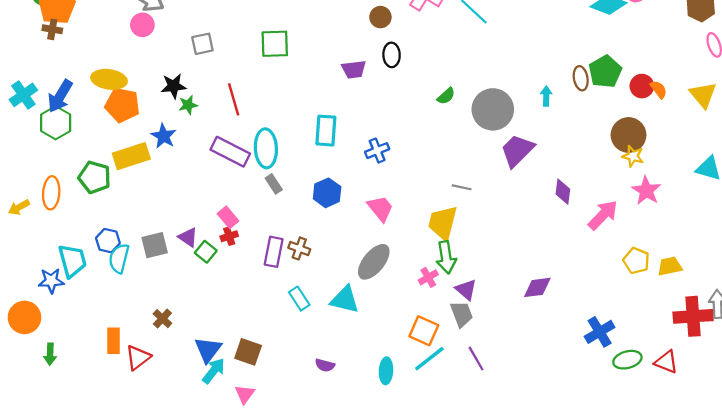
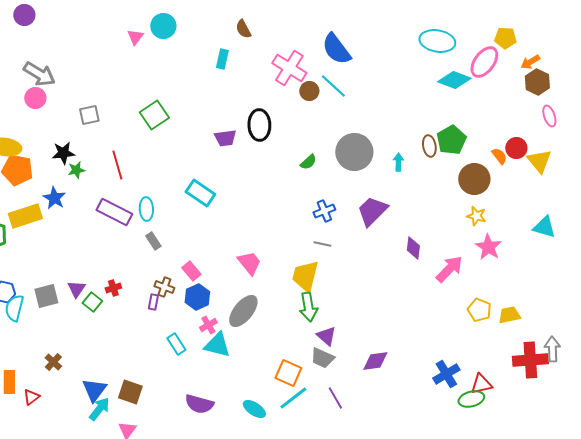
brown circle: (380, 17) -> (309, 91), moved
green square: (275, 44) -> (154, 115), turned -32
black ellipse: (392, 55) -> (259, 125), size x1.4
red circle: (642, 86) -> (516, 148), moved
gray circle: (493, 109) -> (354, 152), moved
cyan rectangle: (326, 131) -> (200, 193), turned -60
brown circle: (629, 135) -> (474, 179), moved
cyan ellipse: (266, 148) -> (146, 209), size x0.7
blue cross: (377, 151) -> (324, 211), moved
blue hexagon: (327, 193) -> (197, 297), moved
pink rectangle: (228, 217) -> (191, 271), moved
purple triangle: (188, 237) -> (76, 289), turned 30
brown cross: (299, 248) -> (164, 287), moved
purple rectangle: (274, 252) -> (153, 302), size x0.6
pink cross: (428, 277) -> (208, 325), moved
purple diamond: (537, 287) -> (375, 361), moved
gray trapezoid: (462, 314) -> (322, 358), turned 135
red triangle: (138, 357) -> (31, 397), size x0.7
red triangle: (666, 362) -> (481, 384), moved, turned -35
purple semicircle: (325, 365) -> (199, 404), size x1.6
cyan ellipse: (386, 371) -> (254, 409), turned -60

